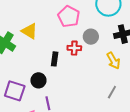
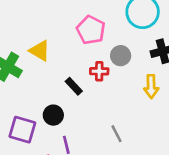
black rectangle: (55, 59) -> (74, 86), turned -48
yellow arrow: (113, 61) -> (151, 86), turned 30
gray line: (112, 92) -> (116, 134), moved, turned -56

